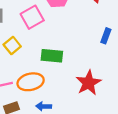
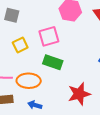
pink square: (32, 17) -> (49, 36), moved

